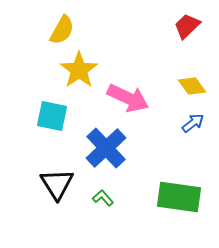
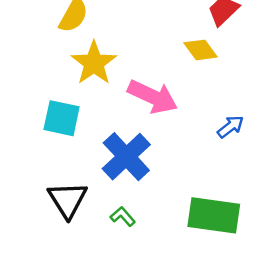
yellow diamond: (192, 86) -> (201, 50), moved

